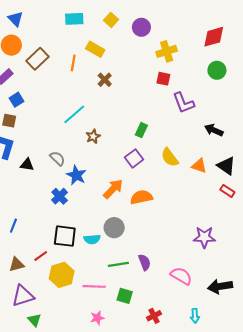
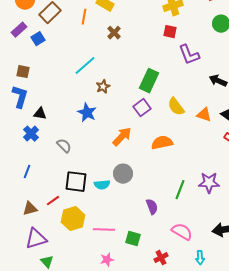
blue square: (17, 100) -> (38, 39), moved
green rectangle: (141, 130) -> (149, 81), size x1.6
gray semicircle: (57, 158) -> (64, 146), moved
blue star: (76, 175) -> (87, 113), moved
blue cross: (60, 196) -> (31, 134), moved
orange semicircle: (141, 197) -> (162, 143), moved
green line: (118, 264) -> (180, 190), moved, turned -60
pink semicircle: (181, 276) -> (182, 232), moved

